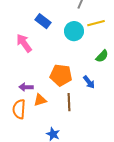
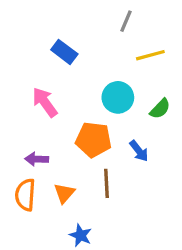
cyan circle: (74, 31) -> (118, 97), moved
pink arrow: (24, 43) -> (45, 102), moved
orange triangle: (40, 100) -> (64, 193), moved, turned -32

